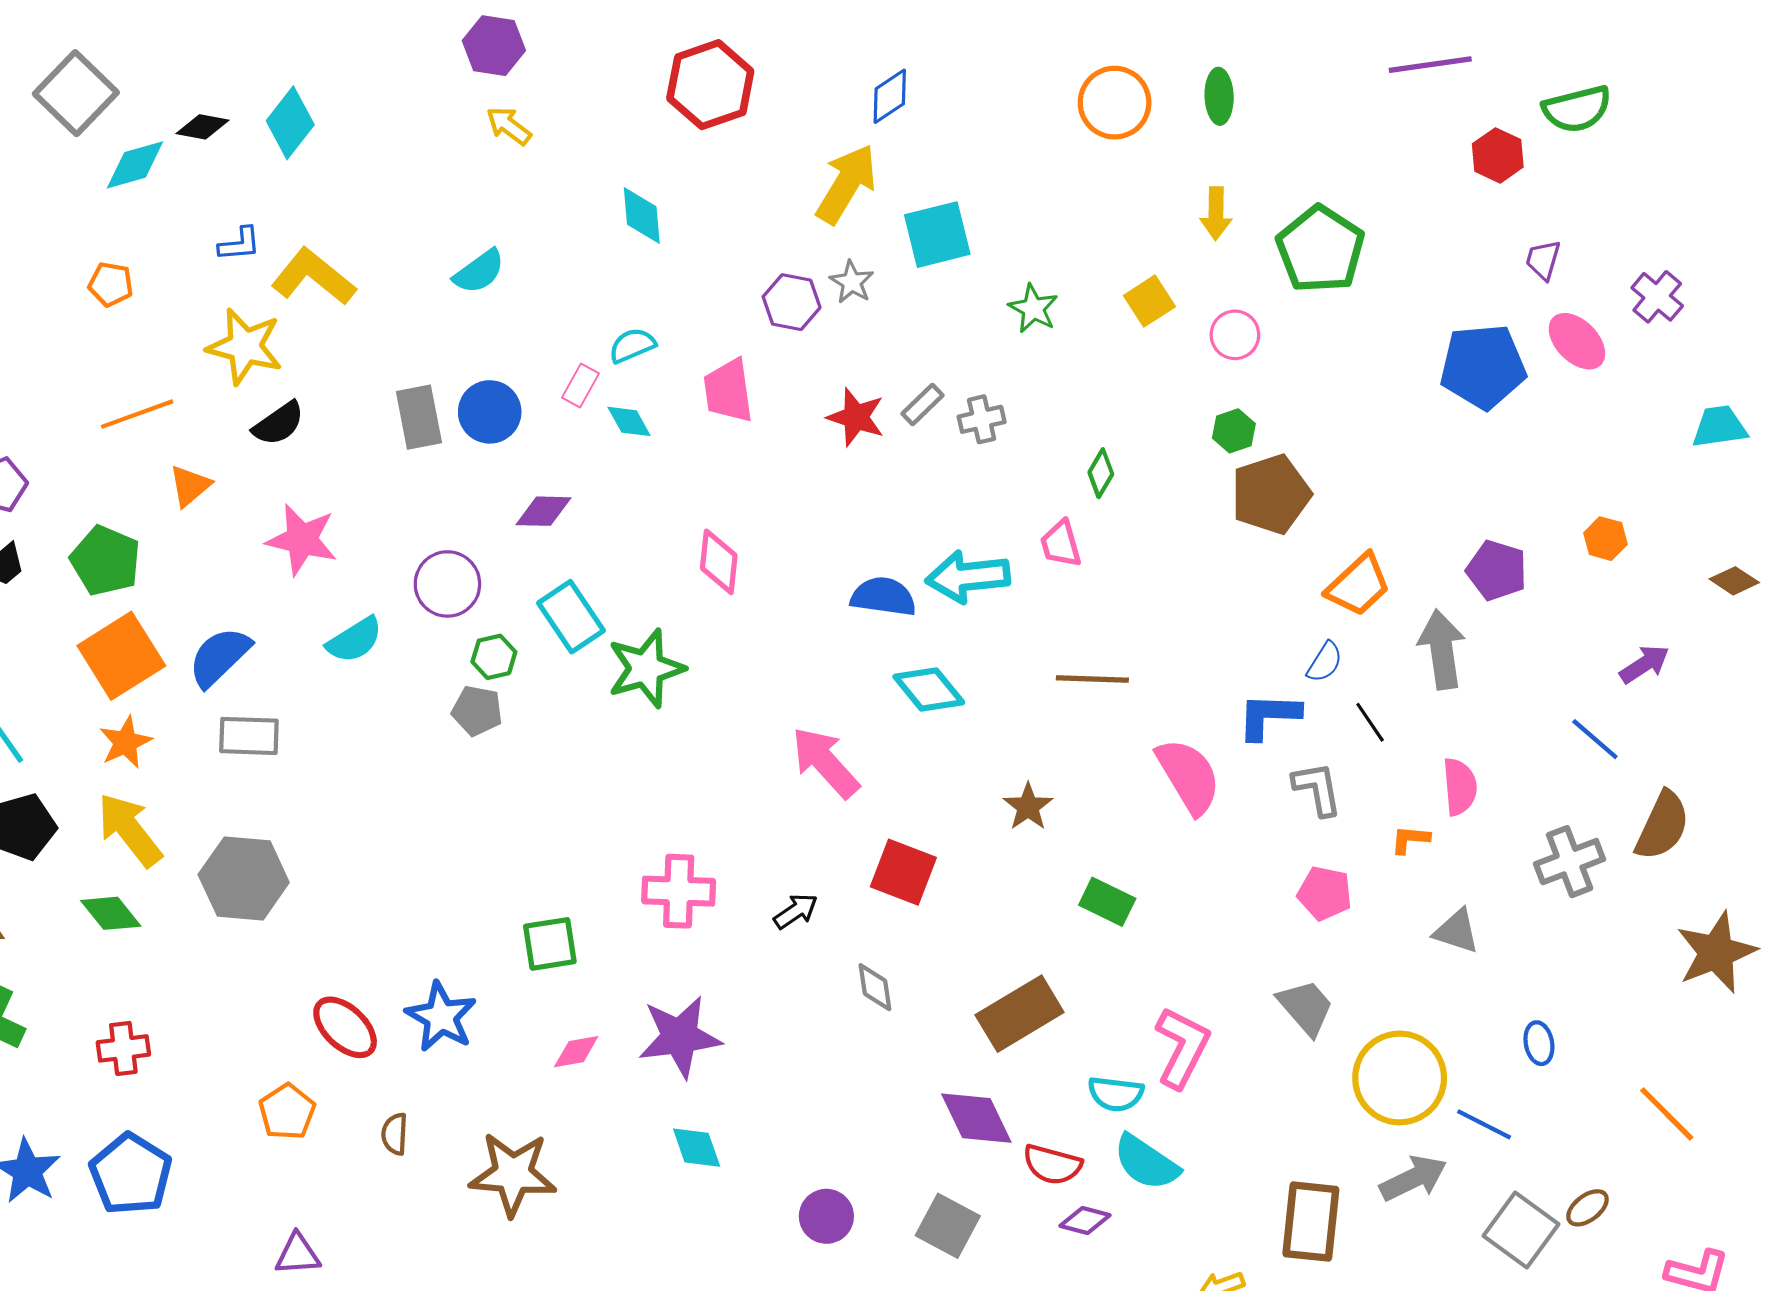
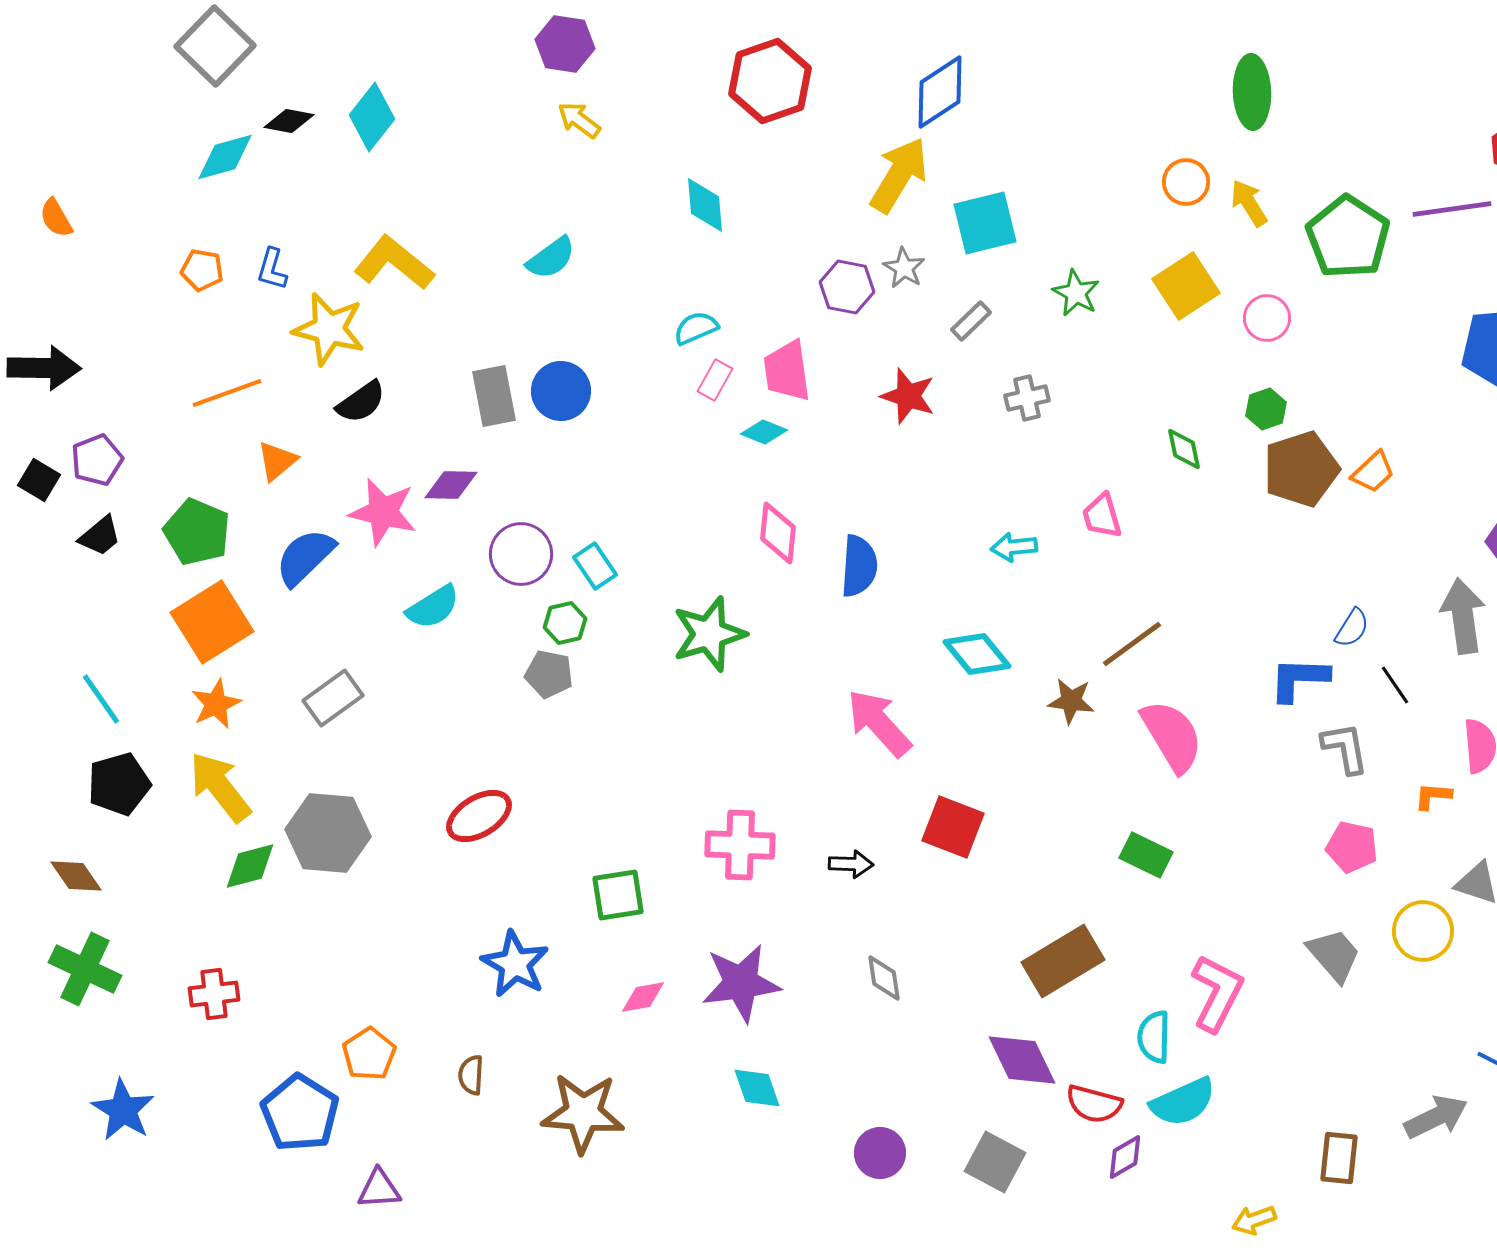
purple line: (1430, 65) -> (1452, 209), moved
gray square: (76, 93) -> (215, 46), moved
blue diamond: (890, 96) -> (940, 92), size x1.4
green ellipse: (1219, 96) -> (1252, 92), size x1.4
orange circle: (1115, 103) -> (1186, 182), moved, size x0.7
yellow arrow: (1216, 213) -> (1249, 203), turned 147
blue L-shape: (239, 244) -> (272, 269), moved, turned 111
yellow square: (1149, 301) -> (1186, 286), size x1.4
pink rectangle: (580, 386) -> (715, 380), moved
gray rectangle: (922, 405) -> (971, 321), moved
cyan diamond: (629, 421) -> (764, 432), moved, turned -39
green diamond: (1101, 473) -> (1184, 449), moved, turned -42
purple diamond: (544, 511) -> (451, 485), moved
cyan arrow: (968, 577) -> (1014, 547), size x0.6
orange trapezoid: (1358, 585) -> (1373, 472), moved, size x0.7
blue semicircle: (883, 597) -> (859, 566), moved, turned 86
cyan rectangle: (571, 617) -> (595, 566), moved, size x0.7
blue semicircle: (219, 657) -> (305, 557), moved
brown line: (1092, 679) -> (1132, 644), turned -38
gray rectangle: (249, 736) -> (333, 698), turned -38
pink semicircle: (1188, 776) -> (1172, 736), moved
brown star: (1028, 807) -> (1071, 701), moved, turned -30
black arrow: (796, 911) -> (851, 864), turned 36
green diamond: (111, 913) -> (250, 866), moved, turned -66
gray diamond: (875, 987) -> (884, 978), moved
red ellipse: (345, 1027) -> (479, 816), moved, turned -74
yellow circle: (1400, 1078) -> (1423, 931), moved, size x0.7
cyan semicircle: (1116, 1094) -> (1154, 1037), turned 84
cyan semicircle: (1146, 1162) -> (1183, 1102), turned -58
blue pentagon: (131, 1174) -> (300, 1113), moved
purple diamond: (1085, 1220) -> (1125, 1157), turned -45
brown rectangle: (1311, 1222) -> (1339, 1158), size x0.7

